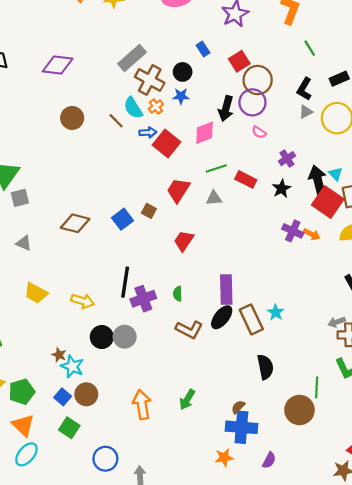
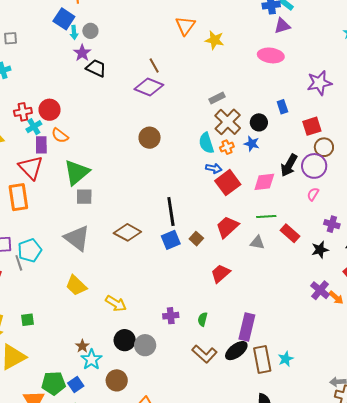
gray rectangle: (132, 58) -> (217, 98), size x0.6
brown circle: (258, 80) -> (324, 147), size x0.7
brown line: (116, 121) -> (154, 66), moved
pink semicircle: (259, 132) -> (313, 194), turned 72
purple cross: (287, 159) -> (332, 224), turned 35
gray triangle: (24, 243) -> (77, 238), size x1.8
black line: (125, 282) -> (171, 212), moved, turned -32
purple cross: (143, 299) -> (171, 316), size x0.7
green pentagon: (22, 392) -> (54, 383), moved
brown circle: (86, 394) -> (117, 380), moved

